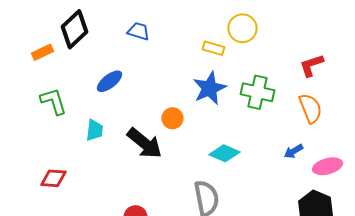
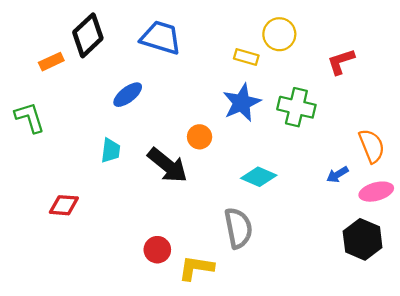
blue trapezoid: (138, 31) -> (161, 38), size x1.6
red L-shape: (311, 65) -> (341, 62), moved
green L-shape: (53, 101) -> (30, 117), moved
orange semicircle: (310, 108) -> (372, 146), moved

